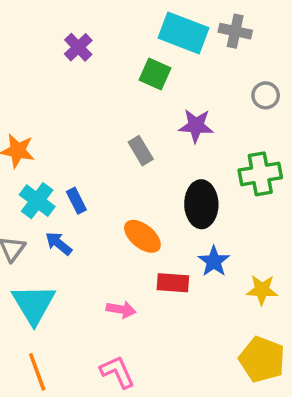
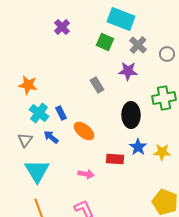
gray cross: (235, 31) -> (138, 45), moved, turned 30
orange ellipse: (142, 236) -> (84, 131), moved
yellow star: (262, 290) -> (162, 152), moved

